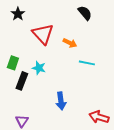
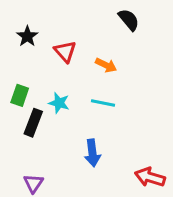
black star: (18, 14) -> (27, 36), moved
red triangle: (43, 34) -> (65, 51), size x0.7
cyan line: (87, 63) -> (103, 103), moved

